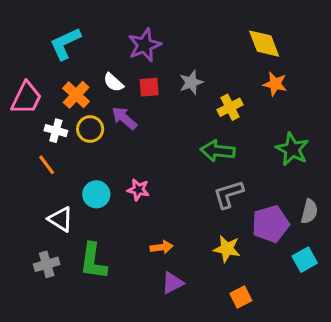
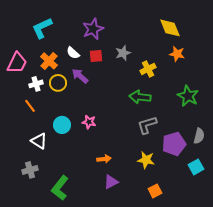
white cross: (56, 131) -> (36, 84), turned -32
green L-shape: (93, 261) -> (60, 188), moved, turned 30

